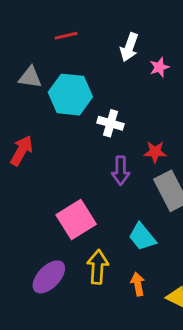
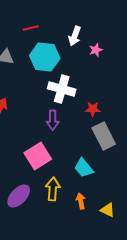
cyan hexagon: (70, 95) -> (45, 57), moved
white cross: (111, 123) -> (62, 89), size x1.5
purple arrow: (121, 171) -> (53, 120), moved

